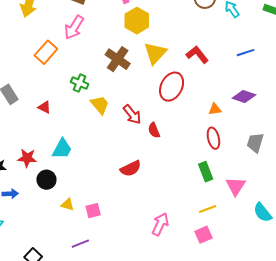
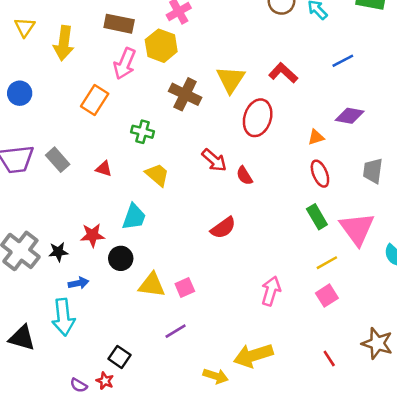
yellow hexagon: (137, 21) -> (161, 46), moved
yellow trapezoid: (100, 105) -> (157, 175), moved
pink triangle: (236, 186) -> (357, 229), size x1.4
yellow triangle: (68, 204) -> (152, 285), size x1.6

